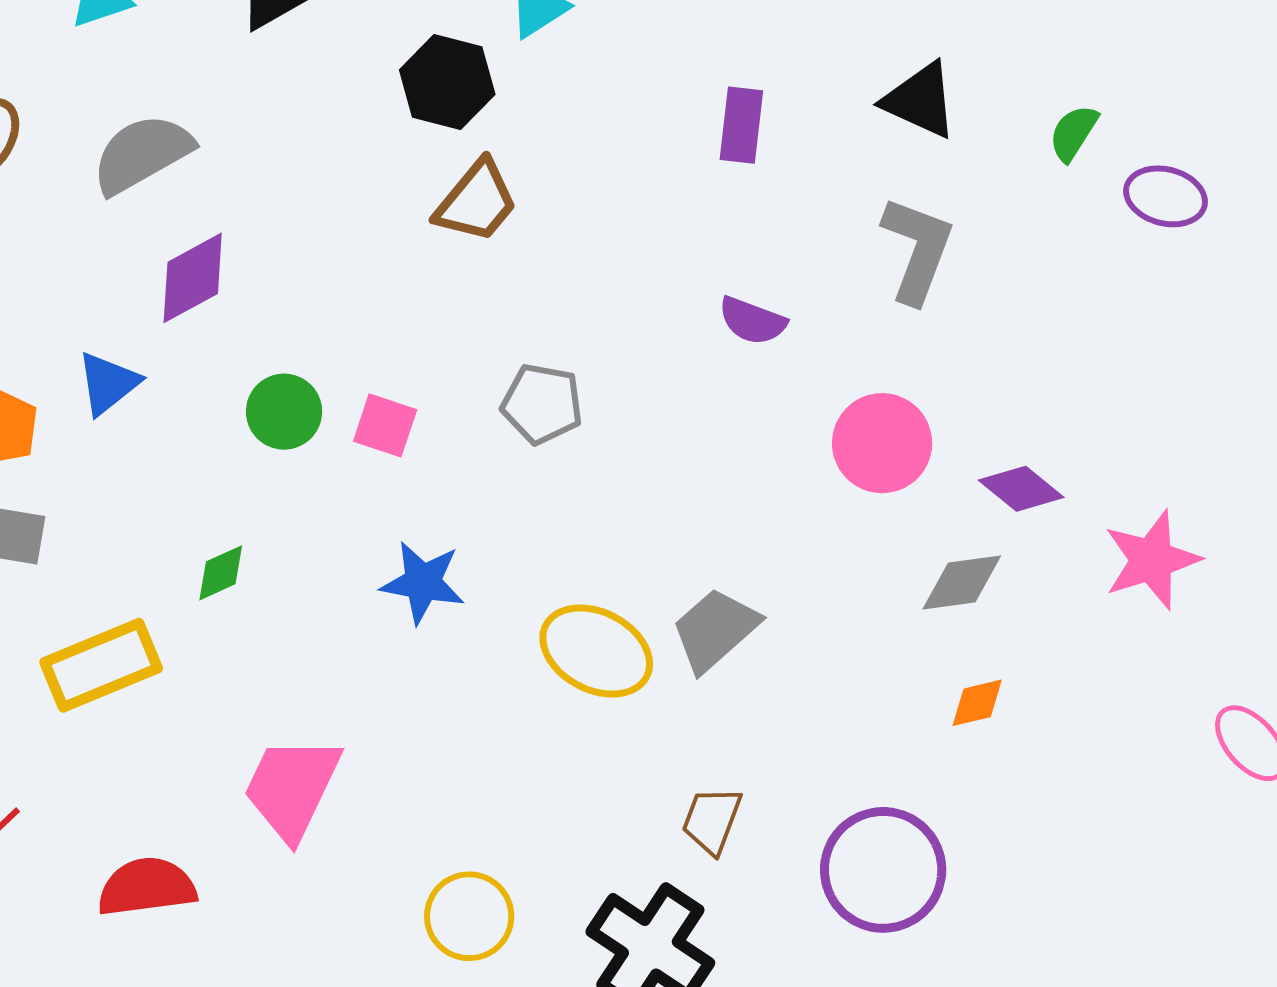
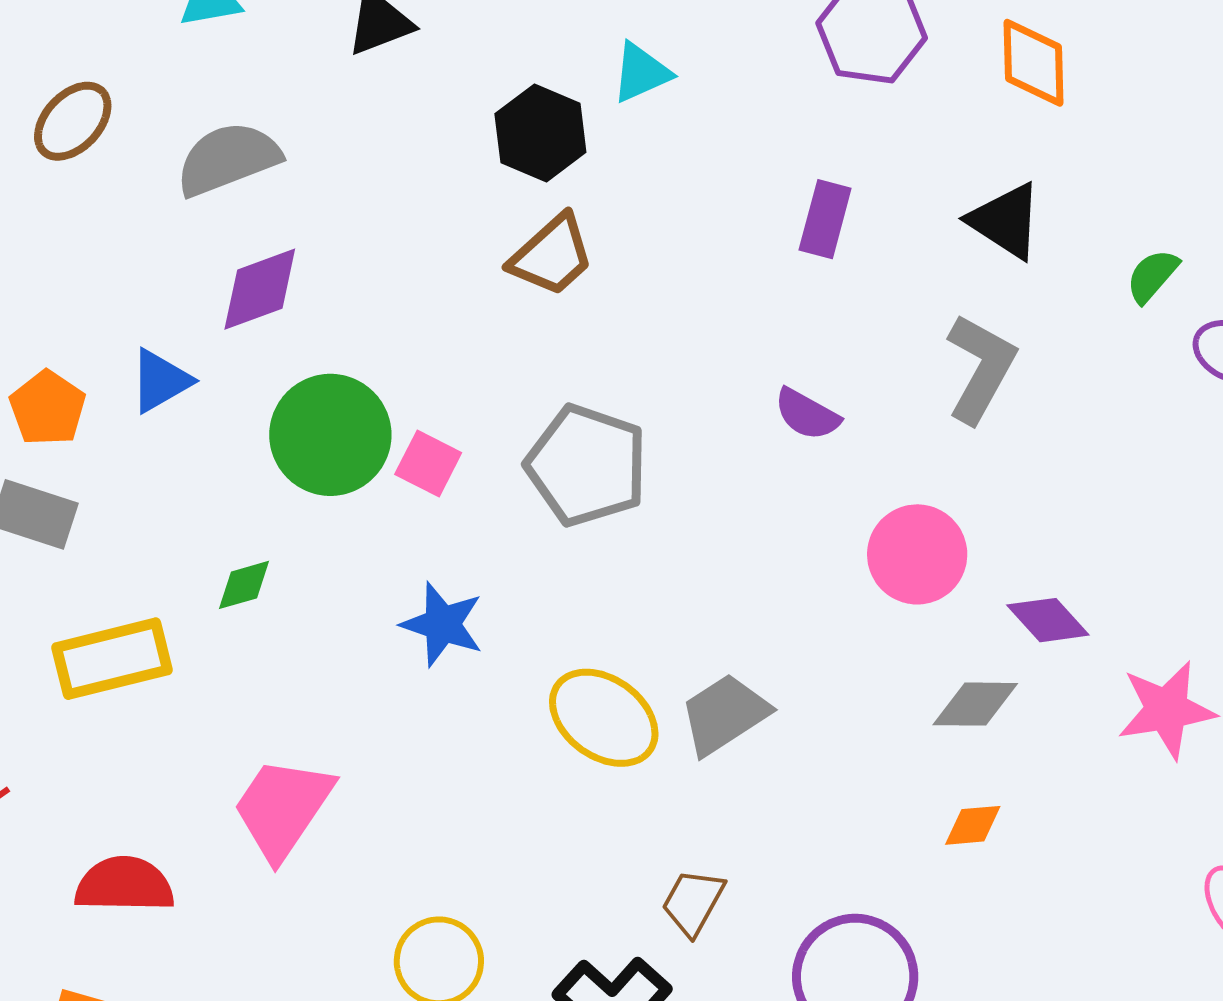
gray pentagon: (542, 404) -> (587, 465), size x1.5
green circle: (284, 412) -> (330, 435), size x1.6

